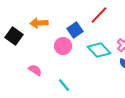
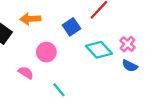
pink circle: (63, 46) -> (46, 52), moved

